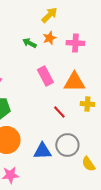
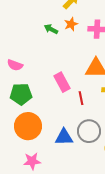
pink rectangle: (45, 76) -> (62, 82), moved
red line: (59, 112) -> (81, 98), turned 32

